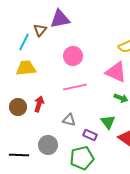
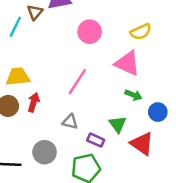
pink circle: (73, 56) -> (90, 32), moved
yellow trapezoid: (26, 68) -> (18, 77), moved
pink line: (75, 87) -> (77, 82), turned -45

